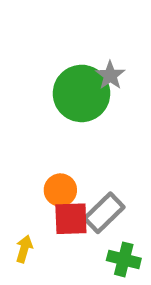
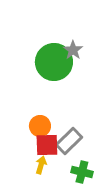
yellow arrow: (24, 249) -> (41, 165), moved

